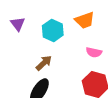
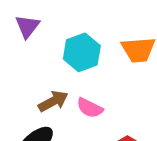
pink semicircle: (94, 52) -> (90, 108), moved

